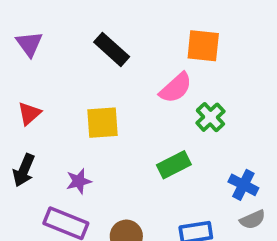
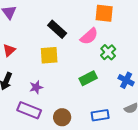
black rectangle: (112, 49) -> (57, 29), moved
blue cross: (243, 185) -> (126, 80), moved

